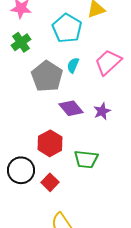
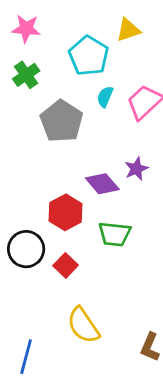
cyan semicircle: (73, 65) -> (105, 97), moved
purple diamond: (71, 108) -> (102, 184), moved

